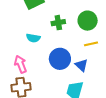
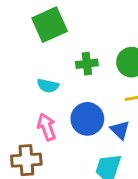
pink arrow: (20, 64) -> (47, 127), moved

